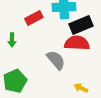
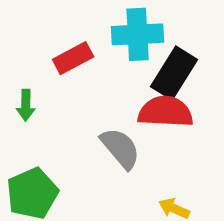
black rectangle: (81, 25) -> (174, 73), turned -35

